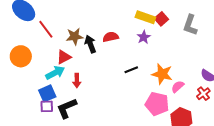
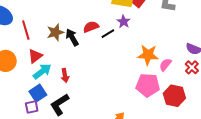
red line: (46, 29) -> (26, 30), turned 30
red triangle: (64, 57) -> (35, 56), moved
black line: (131, 70) -> (108, 34), moved
purple square: (47, 106) -> (32, 107), moved

